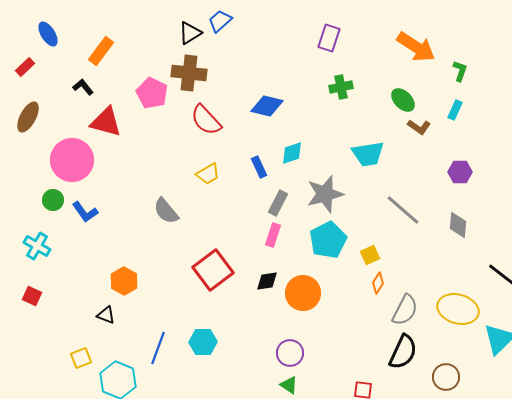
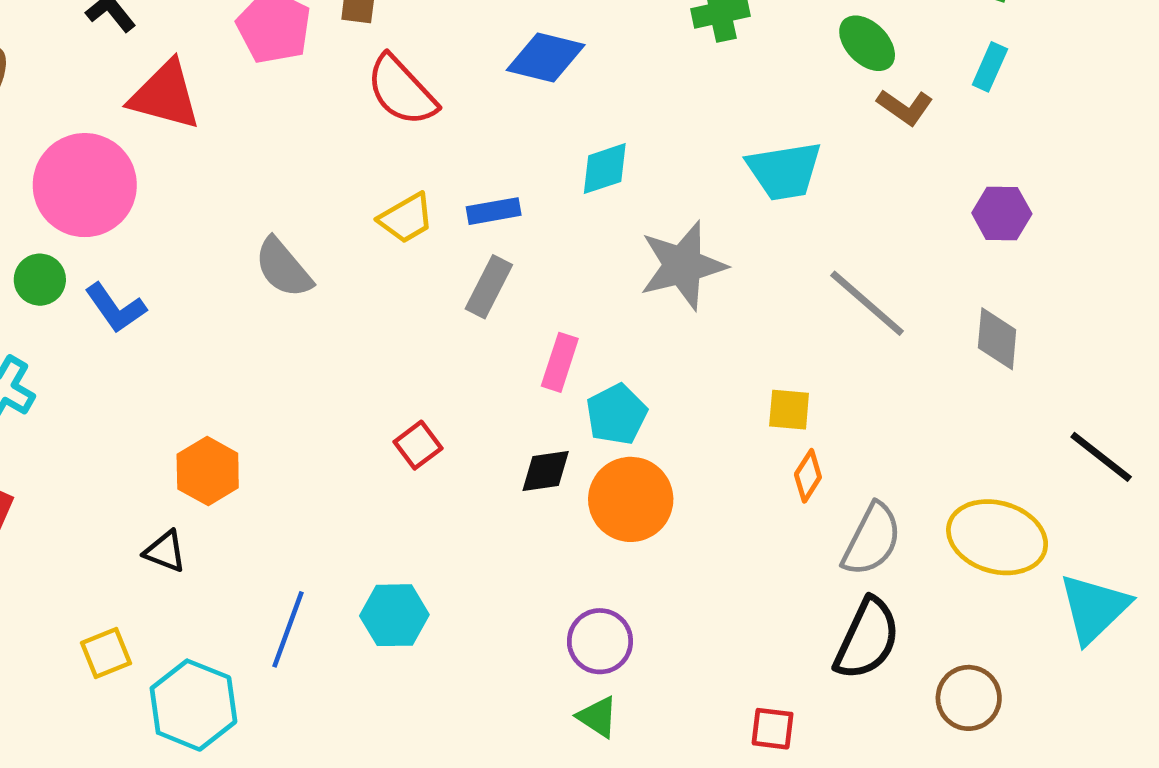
blue rectangle: (259, 167) -> (494, 211), moved, turned -75
gray rectangle: (278, 203) -> (489, 287), moved
gray semicircle: (166, 211) -> (283, 268), moved
cyan pentagon: (328, 240) -> (617, 414), moved, size x0.7
yellow square: (370, 255) -> (789, 410), turned 30
red square: (213, 270) -> (418, 445), size x0.5

